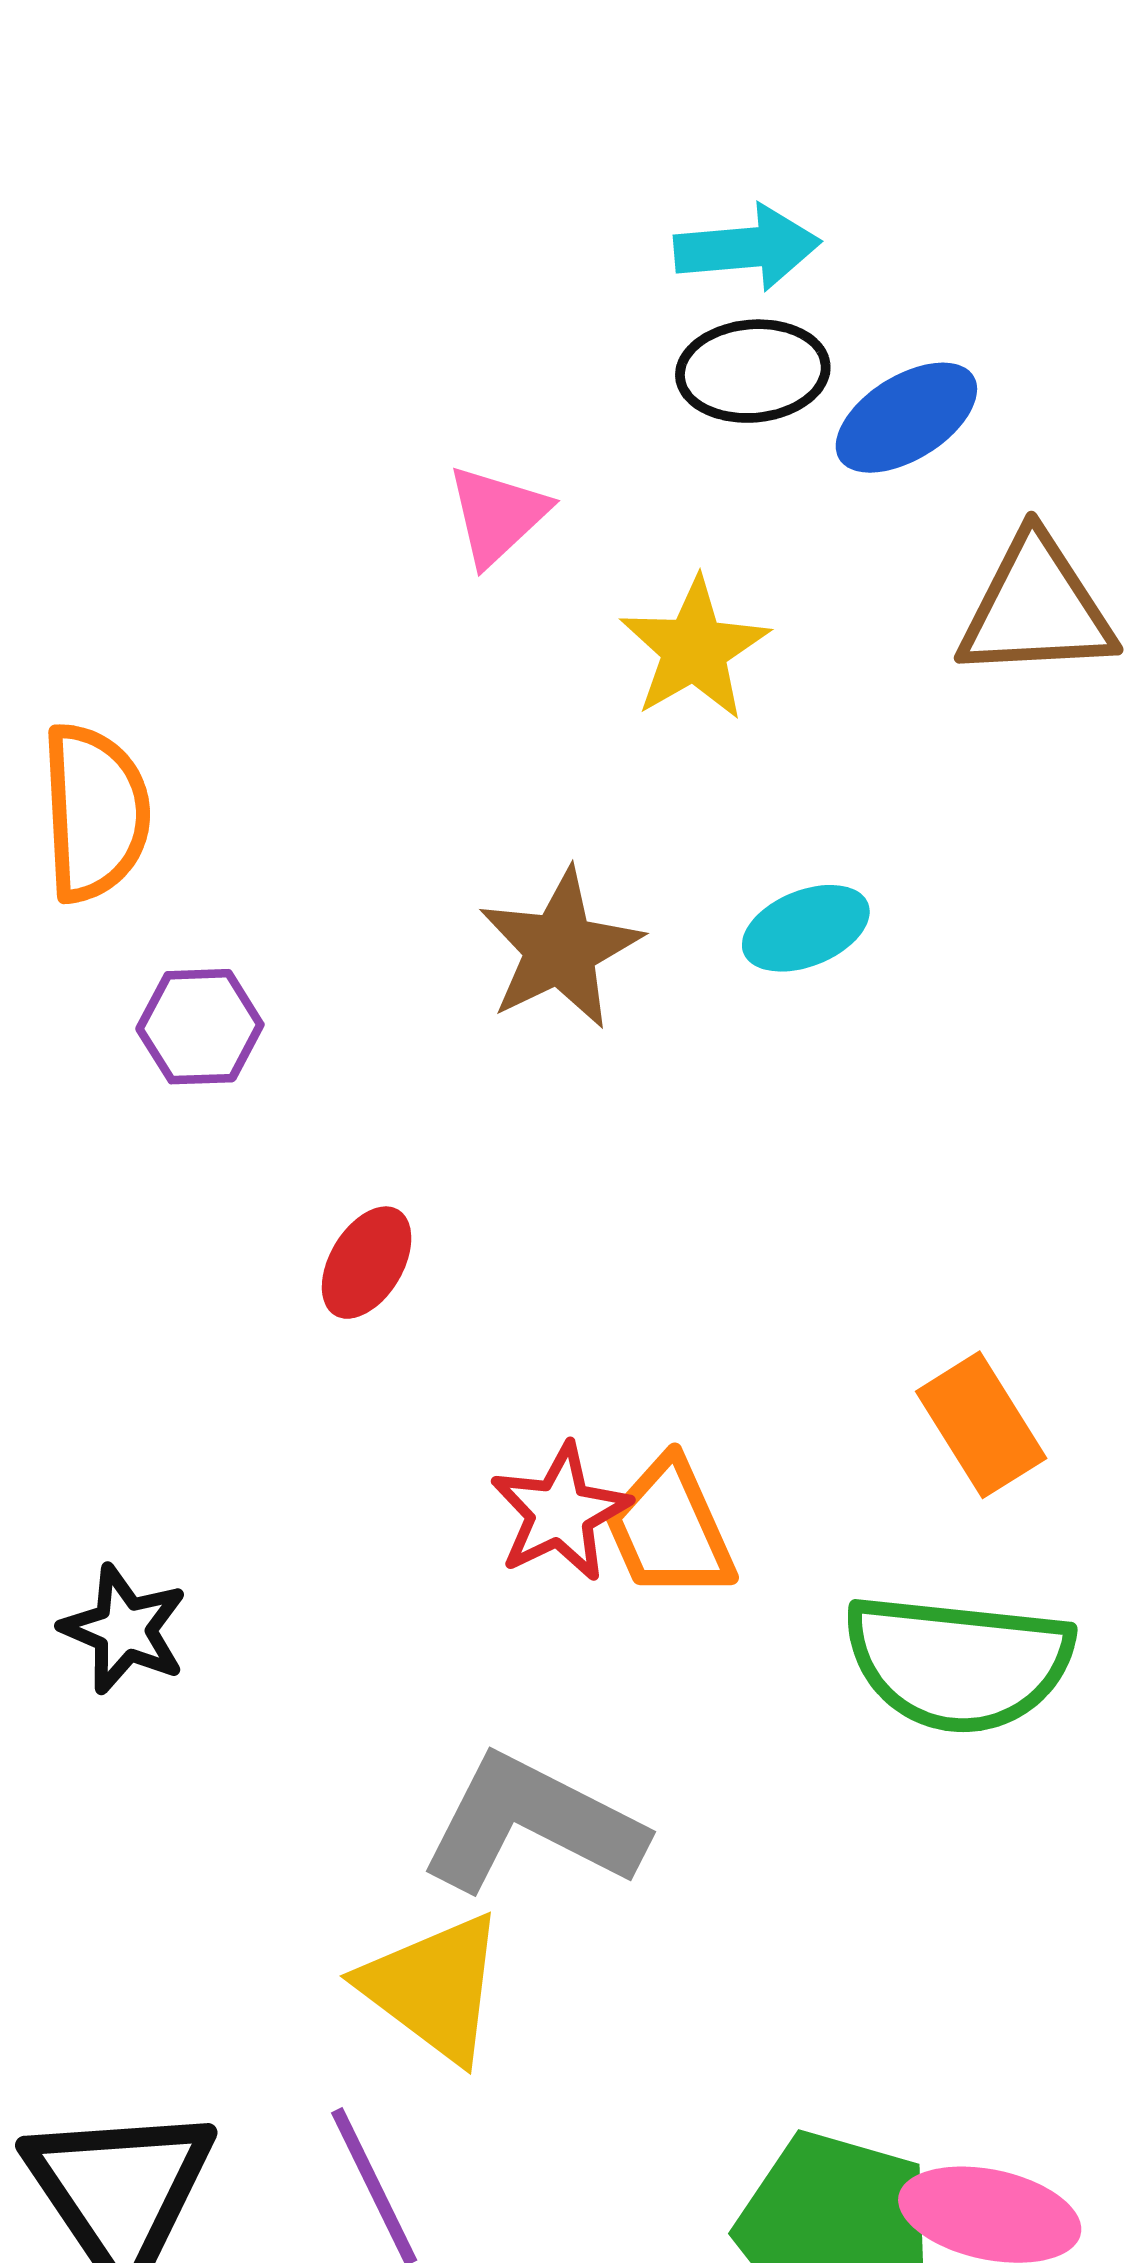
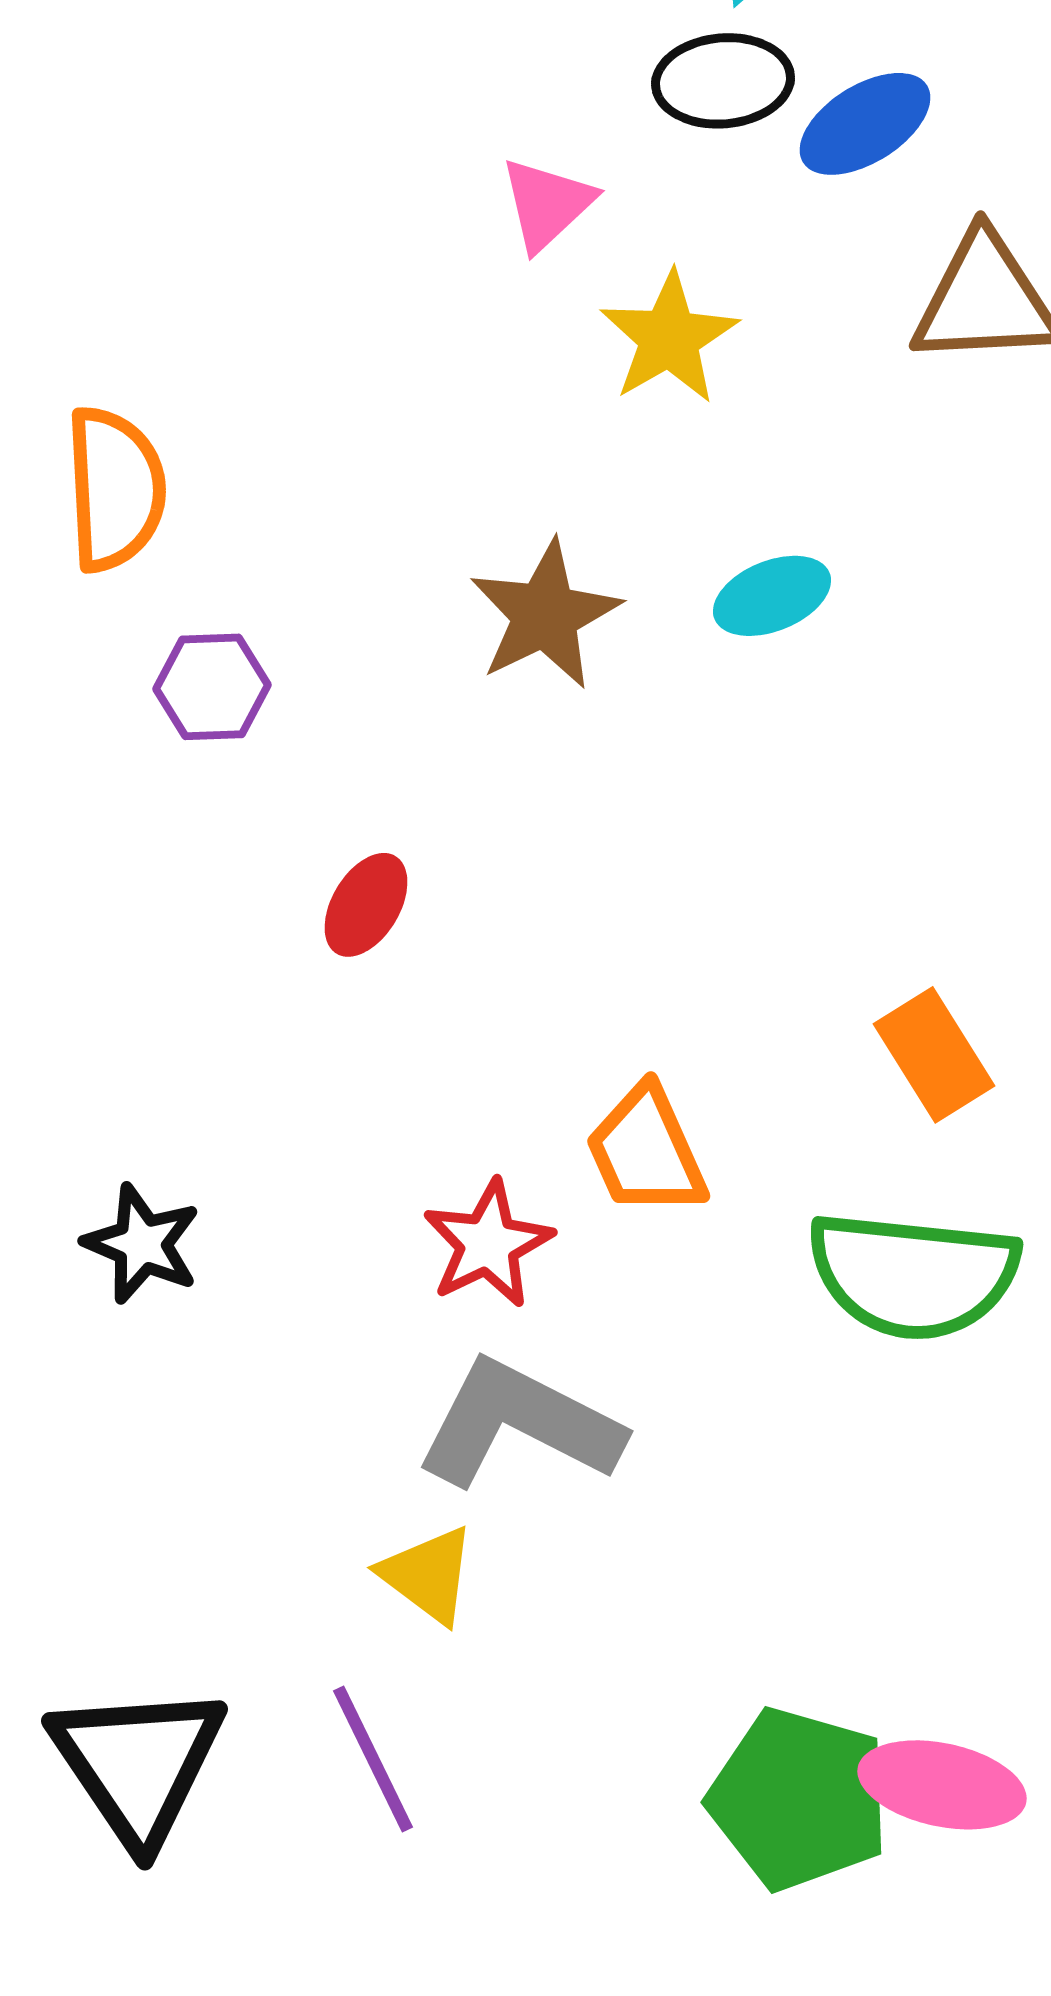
pink triangle: (497, 515) -> (547, 204), moved
red star: (560, 1512) -> (488, 1244), moved
yellow triangle: (434, 1987) -> (428, 1575), size x0.7

